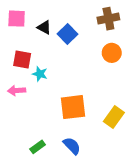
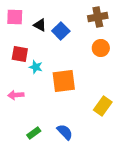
pink arrow: (17, 90) -> (16, 95), moved
orange square: (73, 107) -> (64, 81), moved

